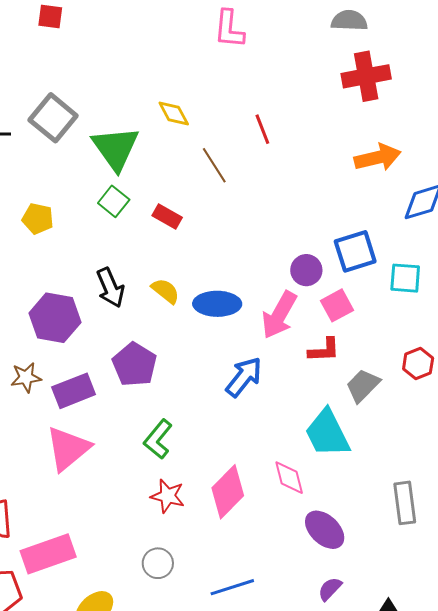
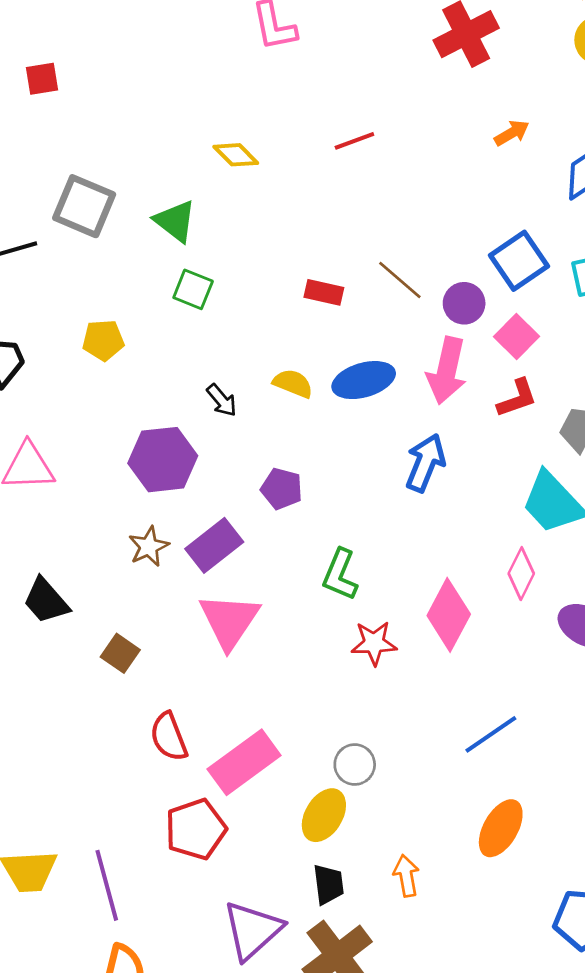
red line: (262, 129) -> (354, 141), turned -72
green triangle: (116, 148) -> (175, 221), size x0.7
orange arrow: (378, 157) -> (512, 133), size x0.6
brown line: (214, 165) -> (400, 280), moved
red rectangle: (167, 217) -> (324, 292), moved
black arrow: (110, 288) -> (222, 400), size x0.7
purple pentagon: (135, 365) -> (282, 489), size x0.7
pink diamond: (289, 478) -> (521, 574), turned 57
gray circle: (158, 563) -> (355, 765), moved

